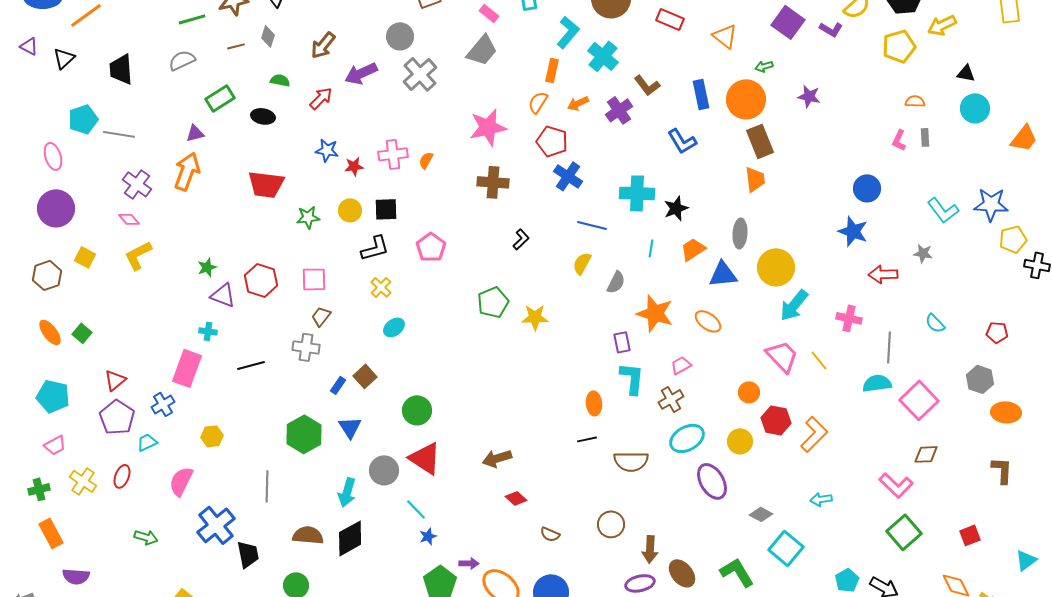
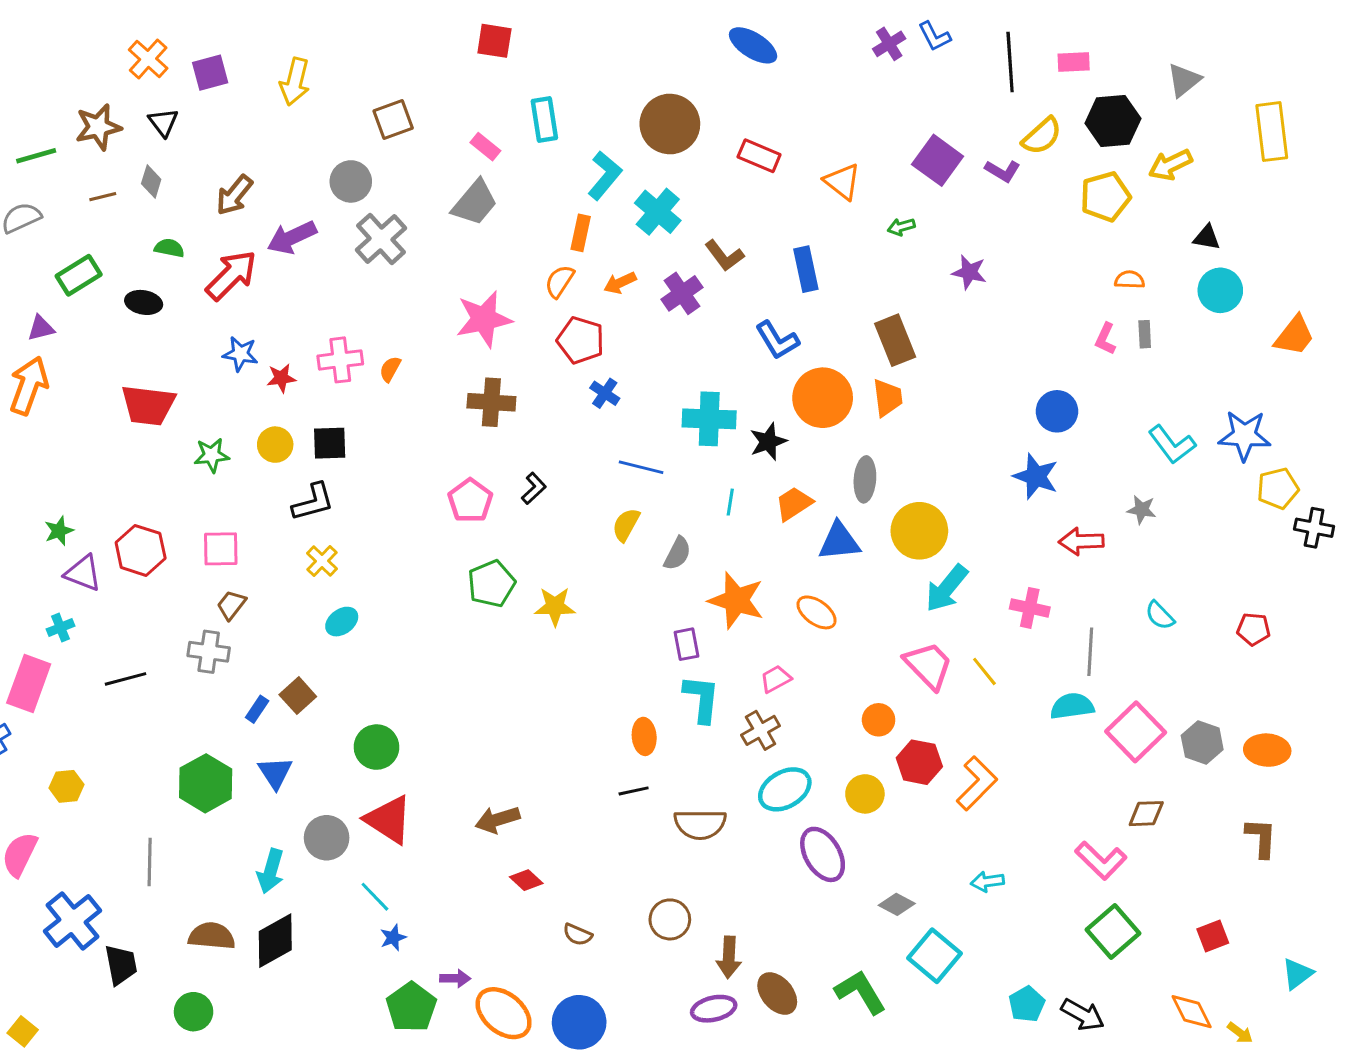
red arrow: (321, 98) -> (231, 275), size x1.5
orange circle: (746, 99) -> (823, 398), moved
blue cross: (568, 176) -> (605, 393), size x0.7
pink pentagon: (431, 247) -> (470, 501), moved
cyan cross: (208, 331) -> (60, 628), turned -30
gray hexagon: (980, 379) -> (1202, 742), moved

